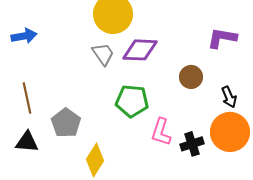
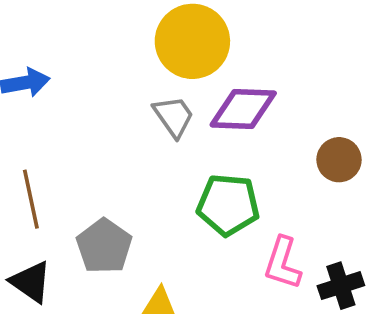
black triangle: (27, 142) -> (31, 282), turned 30

